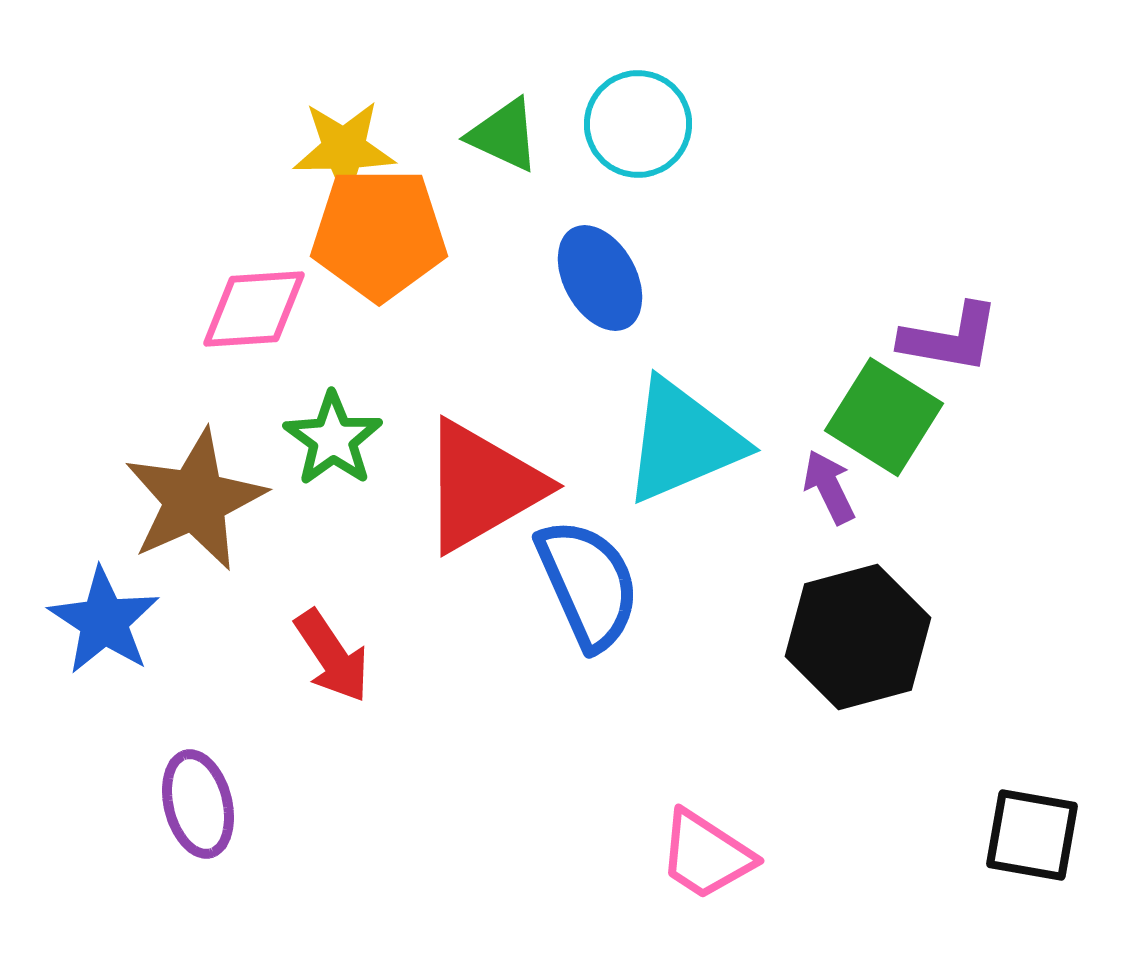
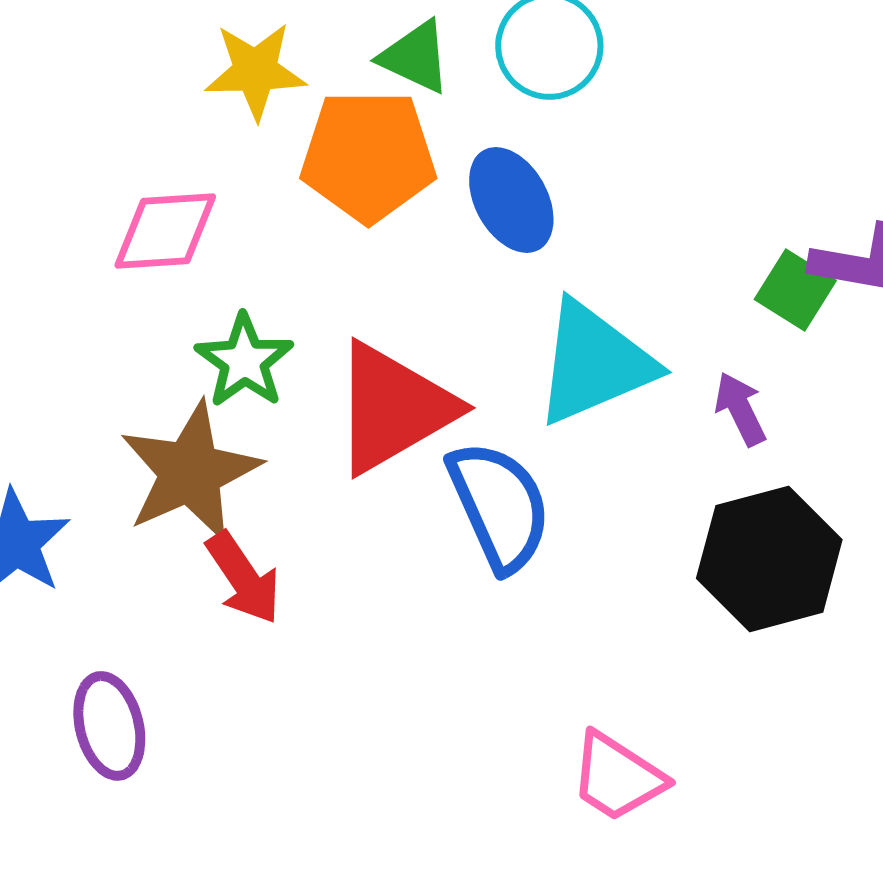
orange pentagon: (379, 234) -> (368, 156), moved
green square: (884, 417) -> (795, 290), moved, size x0.7
brown star: (195, 500) -> (190, 472), moved

